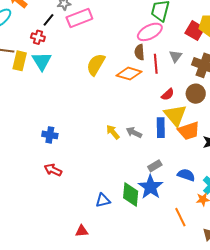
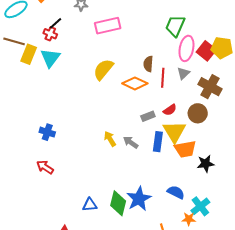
pink rectangle: (79, 18) -> (108, 26), moved
black line: (48, 20) -> (56, 23), moved
pink ellipse: (150, 32) -> (186, 48), moved, turned -60
gray rectangle: (155, 166) -> (148, 116), moved

